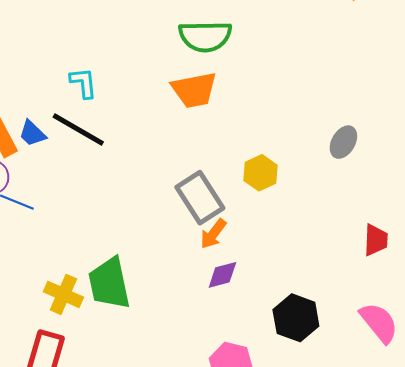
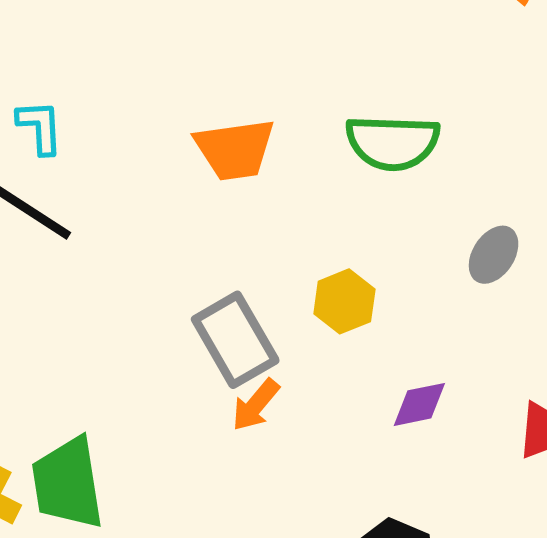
green semicircle: (205, 36) -> (393, 142), moved
purple diamond: (222, 275) -> (419, 404), moved

